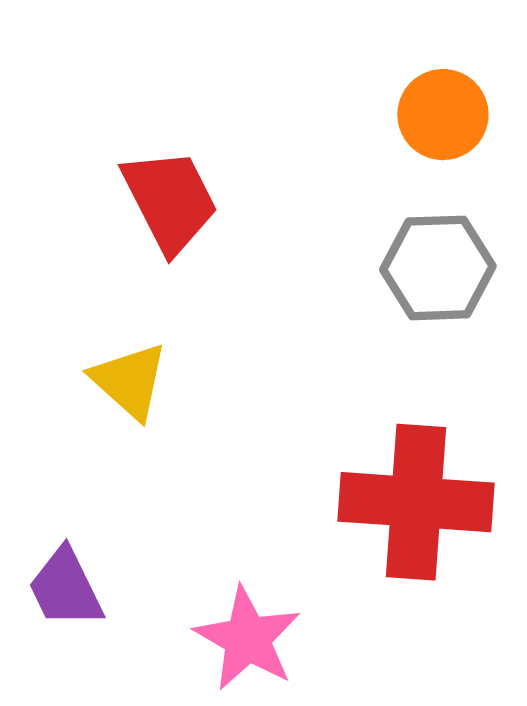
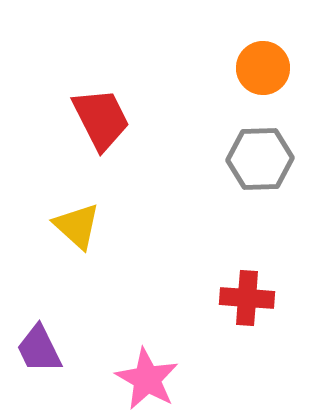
red cross: (416, 502) -> (247, 298), size x0.6

